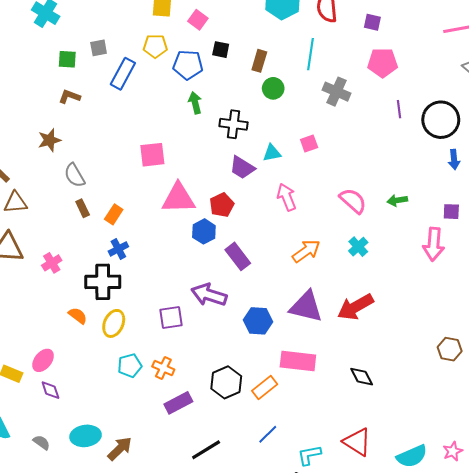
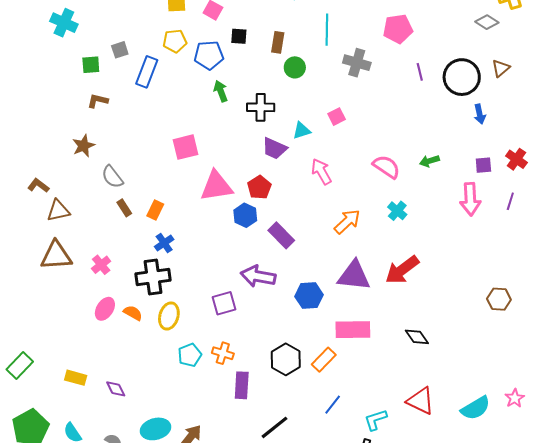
pink ellipse: (43, 360) -> (105, 309), moved
purple rectangle: (178, 403) -> (242, 385), turned -52

